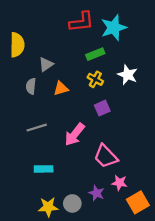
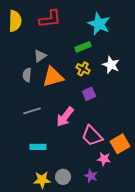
red L-shape: (82, 22) -> (50, 19), moved
cyan star: (114, 28) -> (99, 24), turned -30
yellow semicircle: (17, 45) -> (15, 21), moved
orange triangle: (61, 89) -> (53, 77), size x1.6
purple star: (96, 193) -> (91, 176), moved
orange square: (138, 202) -> (120, 144), moved

